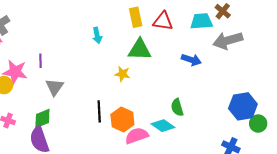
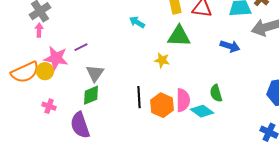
cyan arrow: (97, 35) -> (137, 22), turned 133
purple line: (40, 61) -> (81, 47), turned 64
green diamond: (42, 118) -> (91, 95), moved
pink semicircle: (137, 136) -> (183, 100), moved, turned 110

